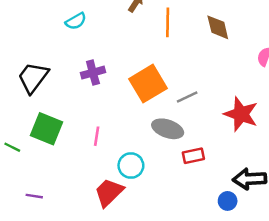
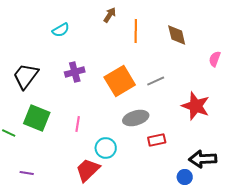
gray line: (187, 97) -> (156, 81), moved
gray ellipse: (168, 129) -> (136, 118), turned -35

